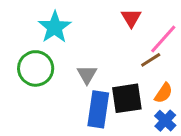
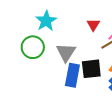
red triangle: (131, 18) -> (93, 25), moved
gray triangle: (87, 75) -> (66, 52), size x1.5

